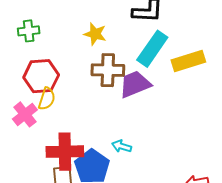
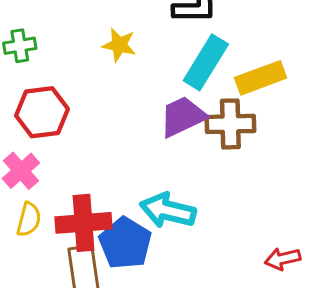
brown cross: (108, 70) -> (230, 124), moved
yellow semicircle: (47, 99) -> (29, 219), moved
cyan arrow: (122, 146) -> (168, 210), size x1.8

